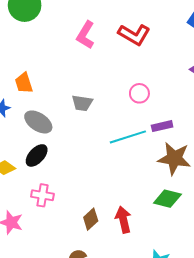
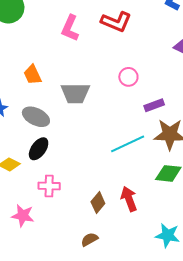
orange trapezoid: (24, 83) -> (32, 75), moved
gray trapezoid: (82, 103) -> (75, 93), size x1.4
cyan line: (128, 137) -> (128, 144), moved

